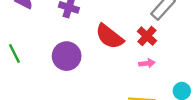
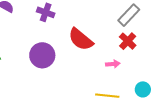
red cross: (147, 36) -> (128, 41), moved

